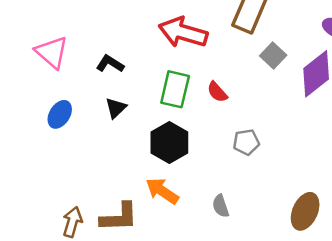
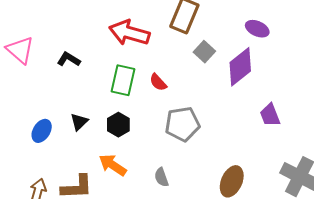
black triangle: (116, 108) -> (79, 122), moved
blue ellipse: (60, 114) -> (42, 131), moved
black hexagon: (169, 142) -> (118, 125), size x0.7
gray pentagon: (246, 142) -> (182, 124), size x1.6

